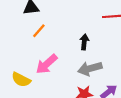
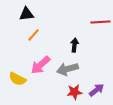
gray arrow: (90, 68) -> (67, 69), moved

